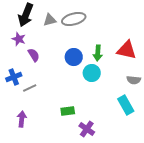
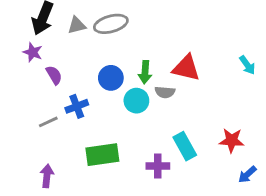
blue cross: (14, 77) -> (77, 106), moved
gray semicircle: (134, 80) -> (165, 92), moved
green rectangle: (68, 111) -> (102, 155), size x1.6
purple arrow: (22, 119) -> (47, 176), moved
purple cross: (87, 129) -> (158, 166), moved, turned -35

